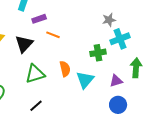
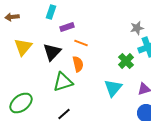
green cross: (98, 53) -> (126, 61), turned -35
orange semicircle: (65, 69) -> (78, 64), moved

